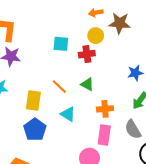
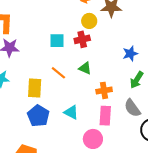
cyan square: (61, 44) -> (57, 41), moved
cyan triangle: (68, 114) -> (71, 112), moved

